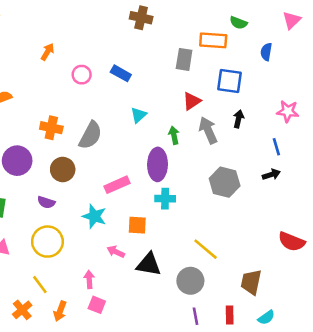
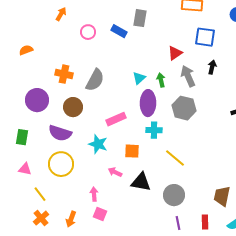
gray rectangle: (184, 59) -> (140, 18), moved
cyan triangle: (139, 115) -> (139, 78), moved
gray hexagon: (225, 182) -> (184, 108), moved
purple semicircle: (46, 202) -> (60, 133), size x1.6
yellow line: (206, 249) -> (175, 158), moved
yellow line: (40, 285) -> (40, 194), moved

